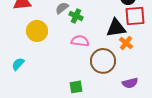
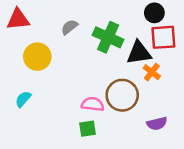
green cross: (76, 16) -> (108, 37), moved, size x1.6
pink semicircle: (80, 41) -> (93, 104), moved
cyan semicircle: (18, 64) -> (23, 99), moved

